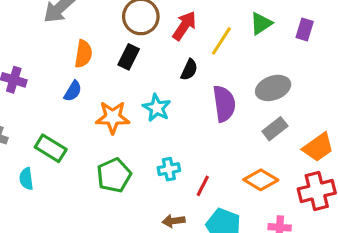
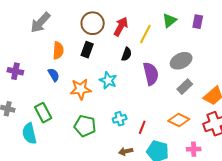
blue semicircle: (73, 91) -> (54, 75), turned -56
green rectangle: (51, 148) -> (43, 113), turned 36
green pentagon: (114, 175) -> (85, 126), turned -30
cyan semicircle: (26, 179) -> (29, 133), size x1.5

